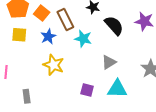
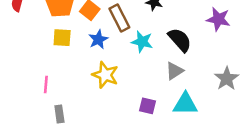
black semicircle: (114, 25) -> (180, 40), moved
gray rectangle: (27, 96) -> (59, 114), moved

